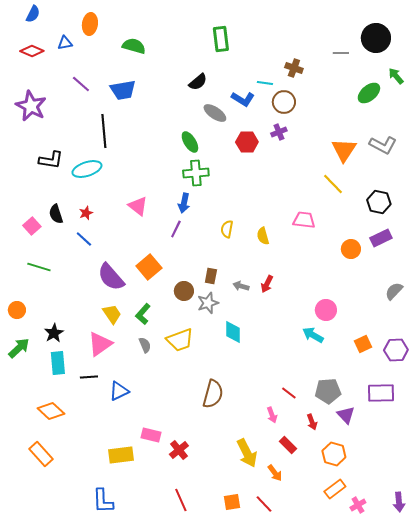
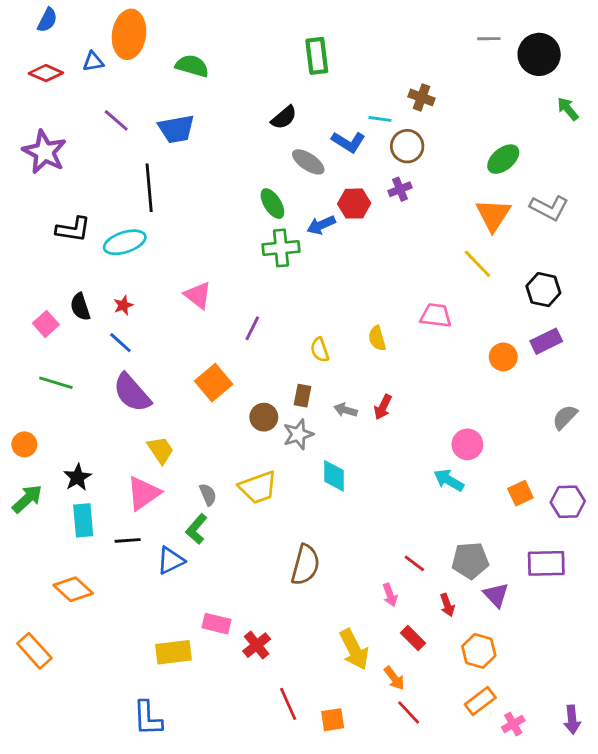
orange ellipse: (90, 24) -> (129, 34), size x1.5
gray line: (341, 53) -> (489, 39), moved
green ellipse: (369, 93) -> (503, 159), moved
blue arrow: (184, 203) -> (321, 225), moved, turned 54
yellow semicircle: (227, 229) -> (320, 350), moved, turned -30
purple semicircle: (111, 277) -> (132, 393), moved
green L-shape: (143, 314) -> (196, 529), moved
orange rectangle: (41, 454) -> (34, 651), moved
red line: (181, 500) -> (288, 704), moved
red line: (264, 504) -> (409, 712), moved

